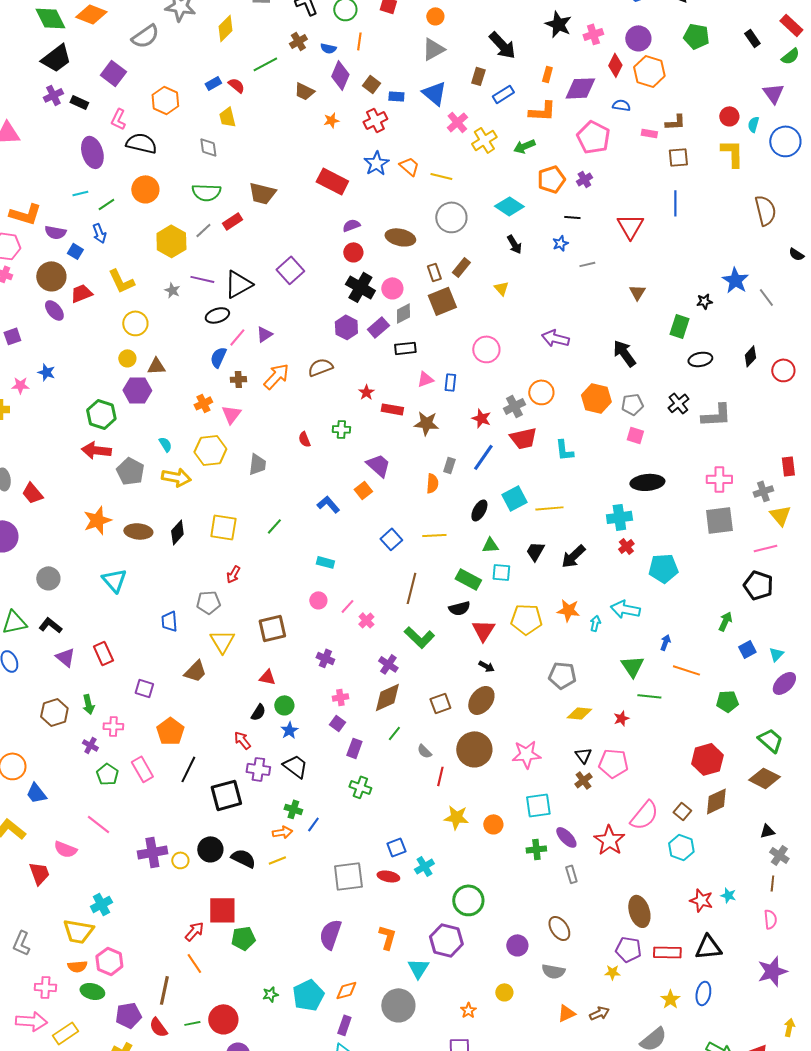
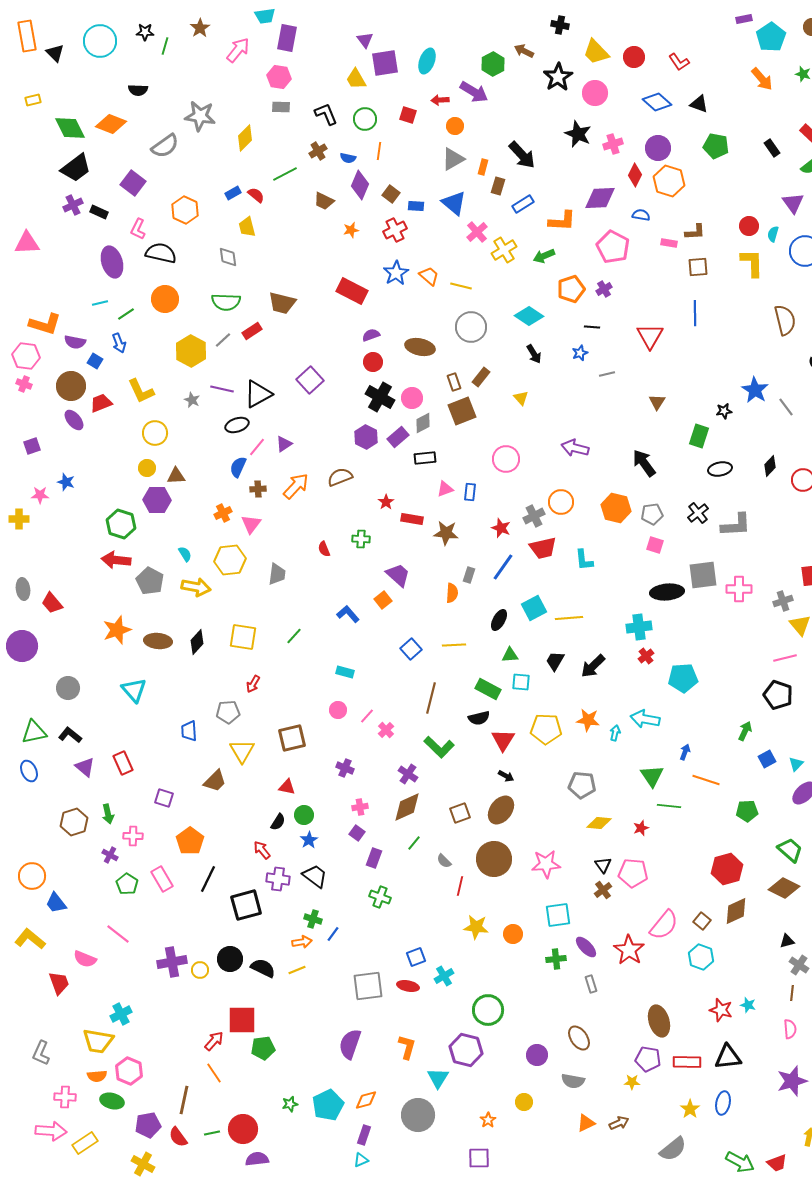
orange rectangle: (547, 74) -> (483, 167), moved
gray square: (719, 520) -> (703, 575), moved

